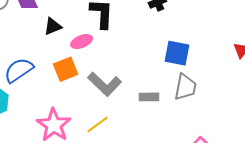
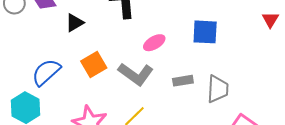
pink ellipse: (82, 42) -> (154, 43), moved
gray trapezoid: (185, 87) -> (218, 89), moved

